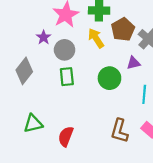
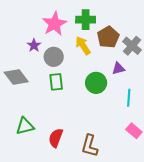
gray diamond: (24, 71) -> (16, 77), turned -75
brown L-shape: (119, 131) -> (90, 146), moved

